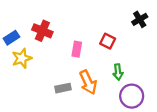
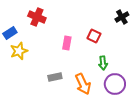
red cross: (42, 31) -> (37, 17), moved
orange arrow: (88, 82) -> (83, 84), moved

